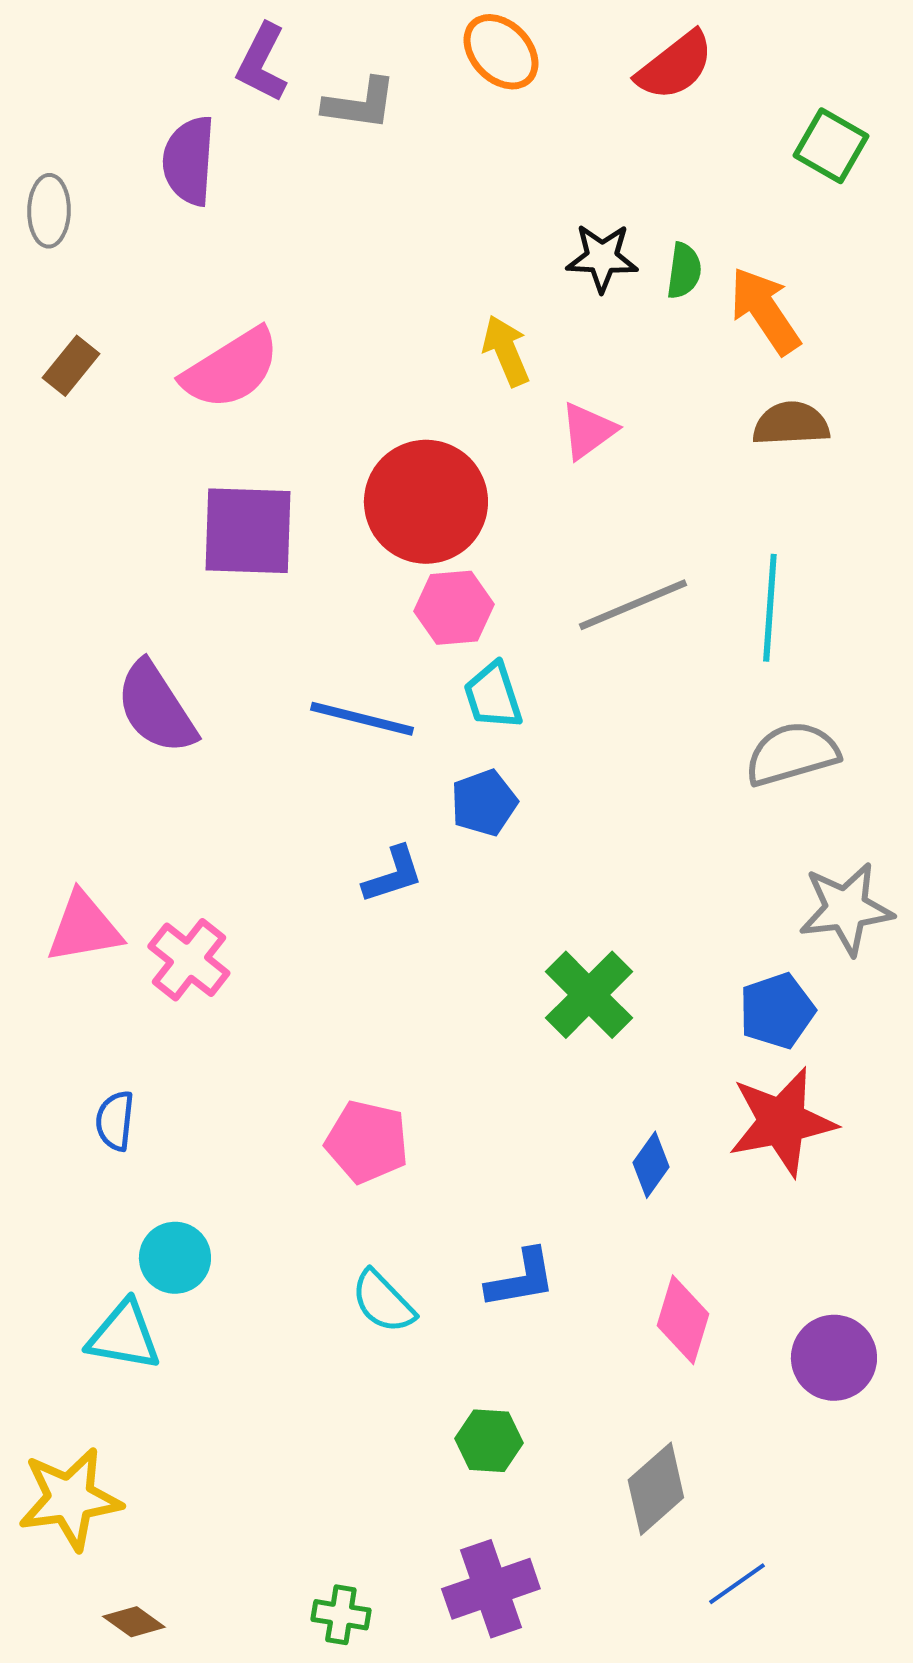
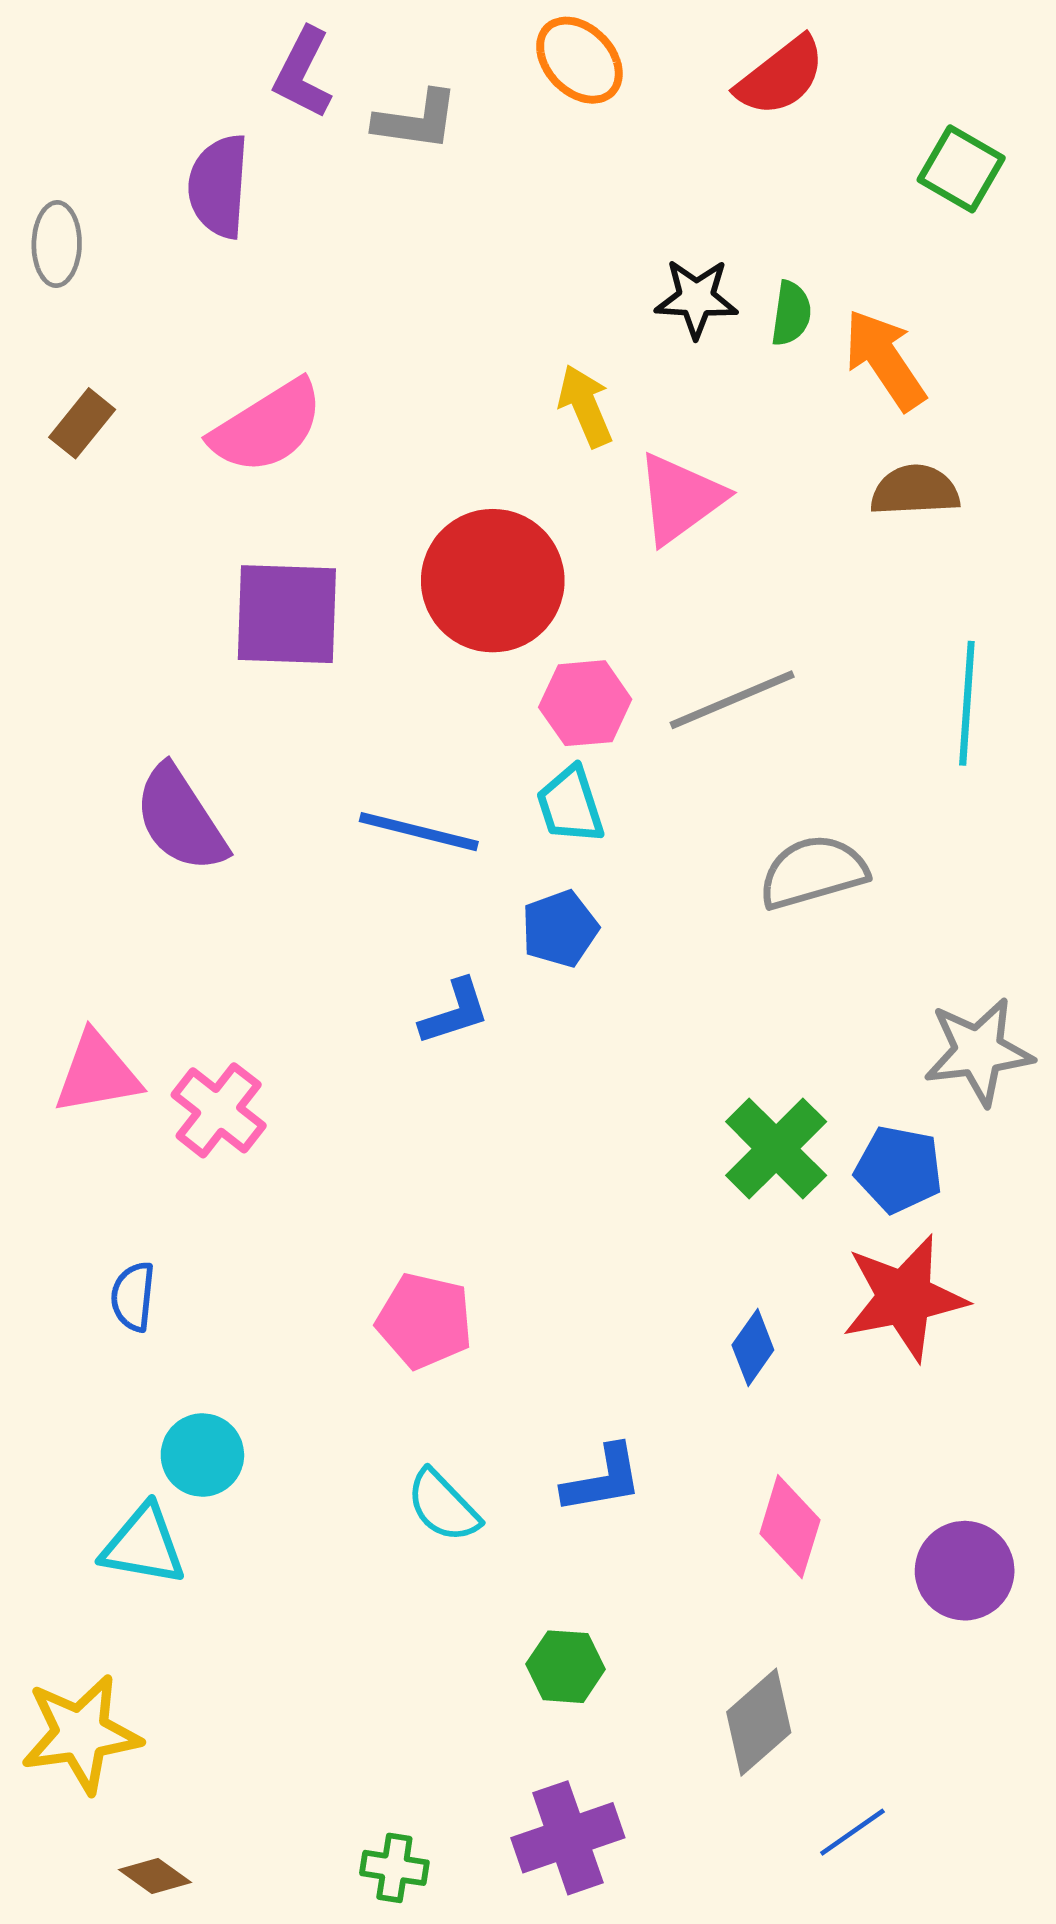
pink triangle: (588, 431) -> (680, 498), size x1.4
pink hexagon: (454, 608) -> (585, 703), moved
cyan line: (770, 608) -> (967, 703), moved
gray semicircle: (792, 754) -> (813, 872), moved
green cross: (589, 995) -> (776, 1149), moved
blue pentagon: (777, 1011) -> (899, 1169), turned 30

